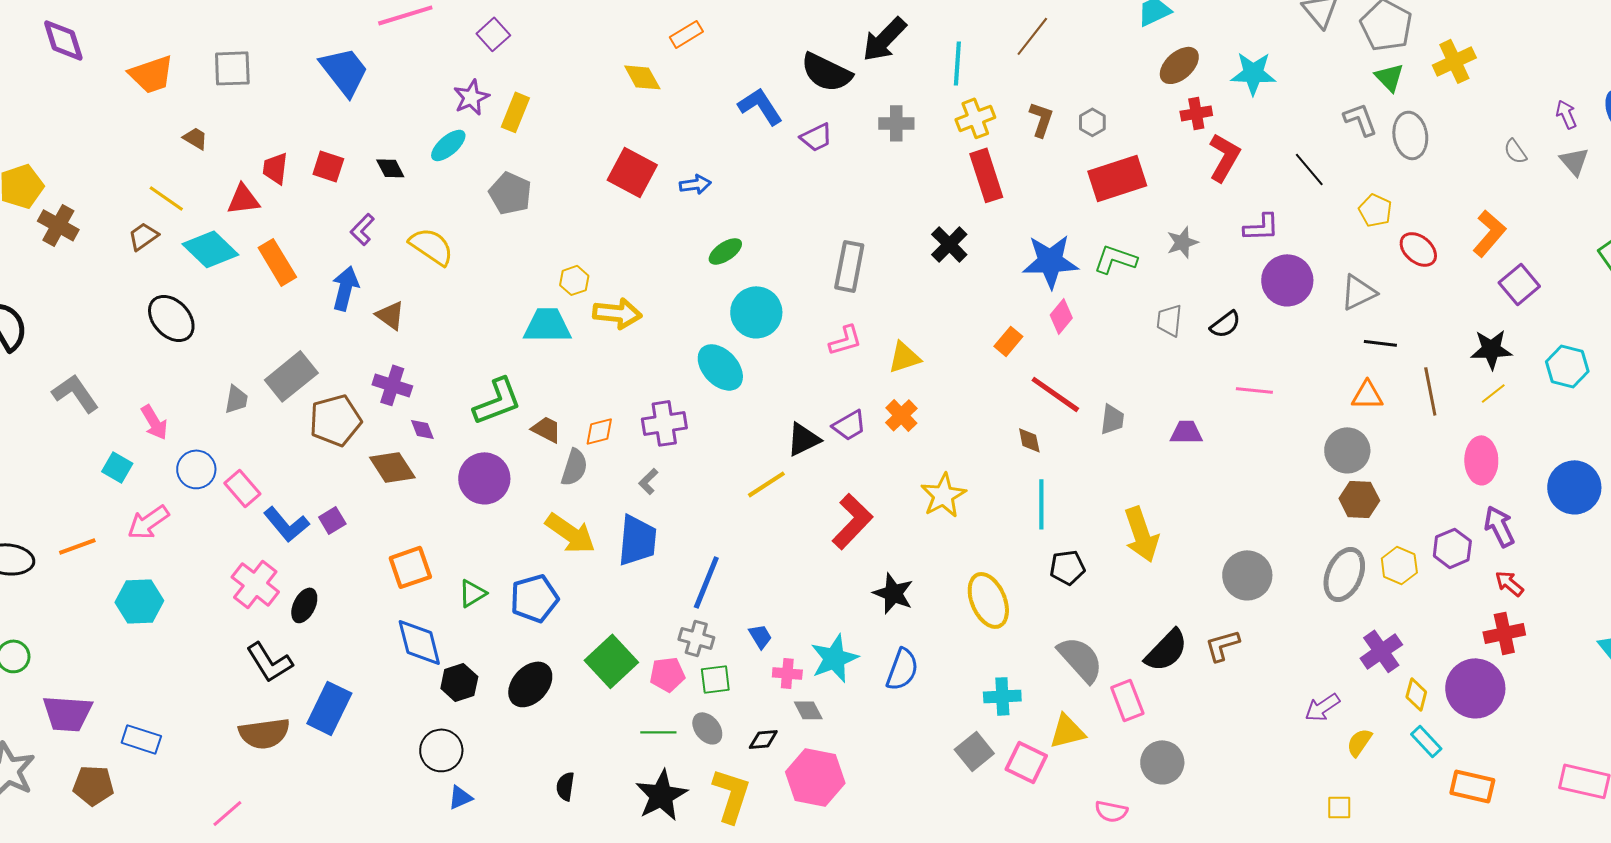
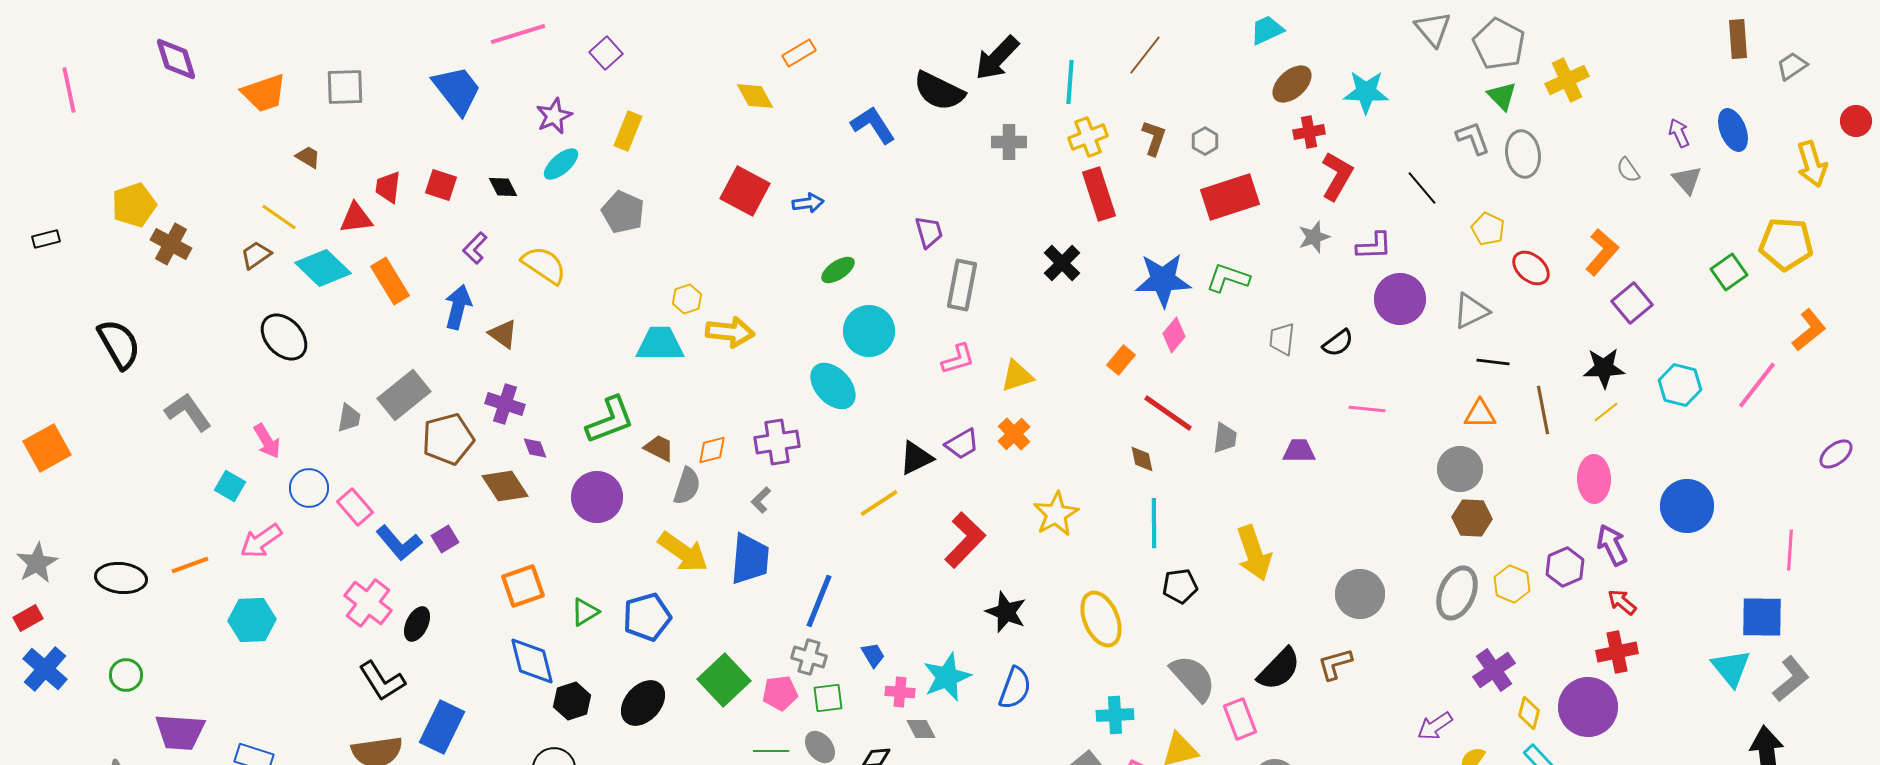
purple star: (471, 97) -> (554, 116), moved
purple trapezoid: (816, 137) -> (929, 232), moved, turned -80
gray star: (1182, 242) -> (1314, 237), moved

